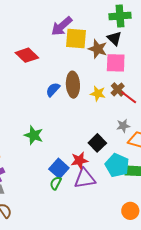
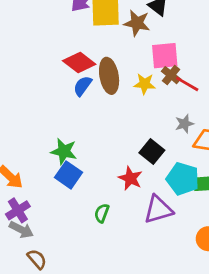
red diamond: (27, 55) -> (79, 62), moved
pink square: (116, 63) -> (165, 56), moved
red star: (79, 160) -> (130, 178), turned -30
blue square: (59, 168) -> (69, 175), moved
purple triangle: (85, 178) -> (158, 210), moved

